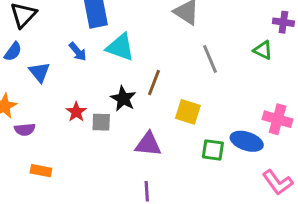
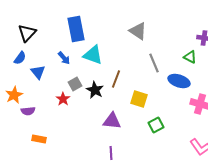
gray square: (101, 122) -> (75, 84), moved, turned -32
blue ellipse: (247, 141) -> (179, 81), moved
green square: (213, 150) -> (156, 125), turned -35

